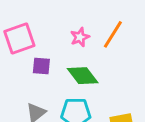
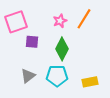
green diamond: (83, 76) -> (62, 49), turned 65

